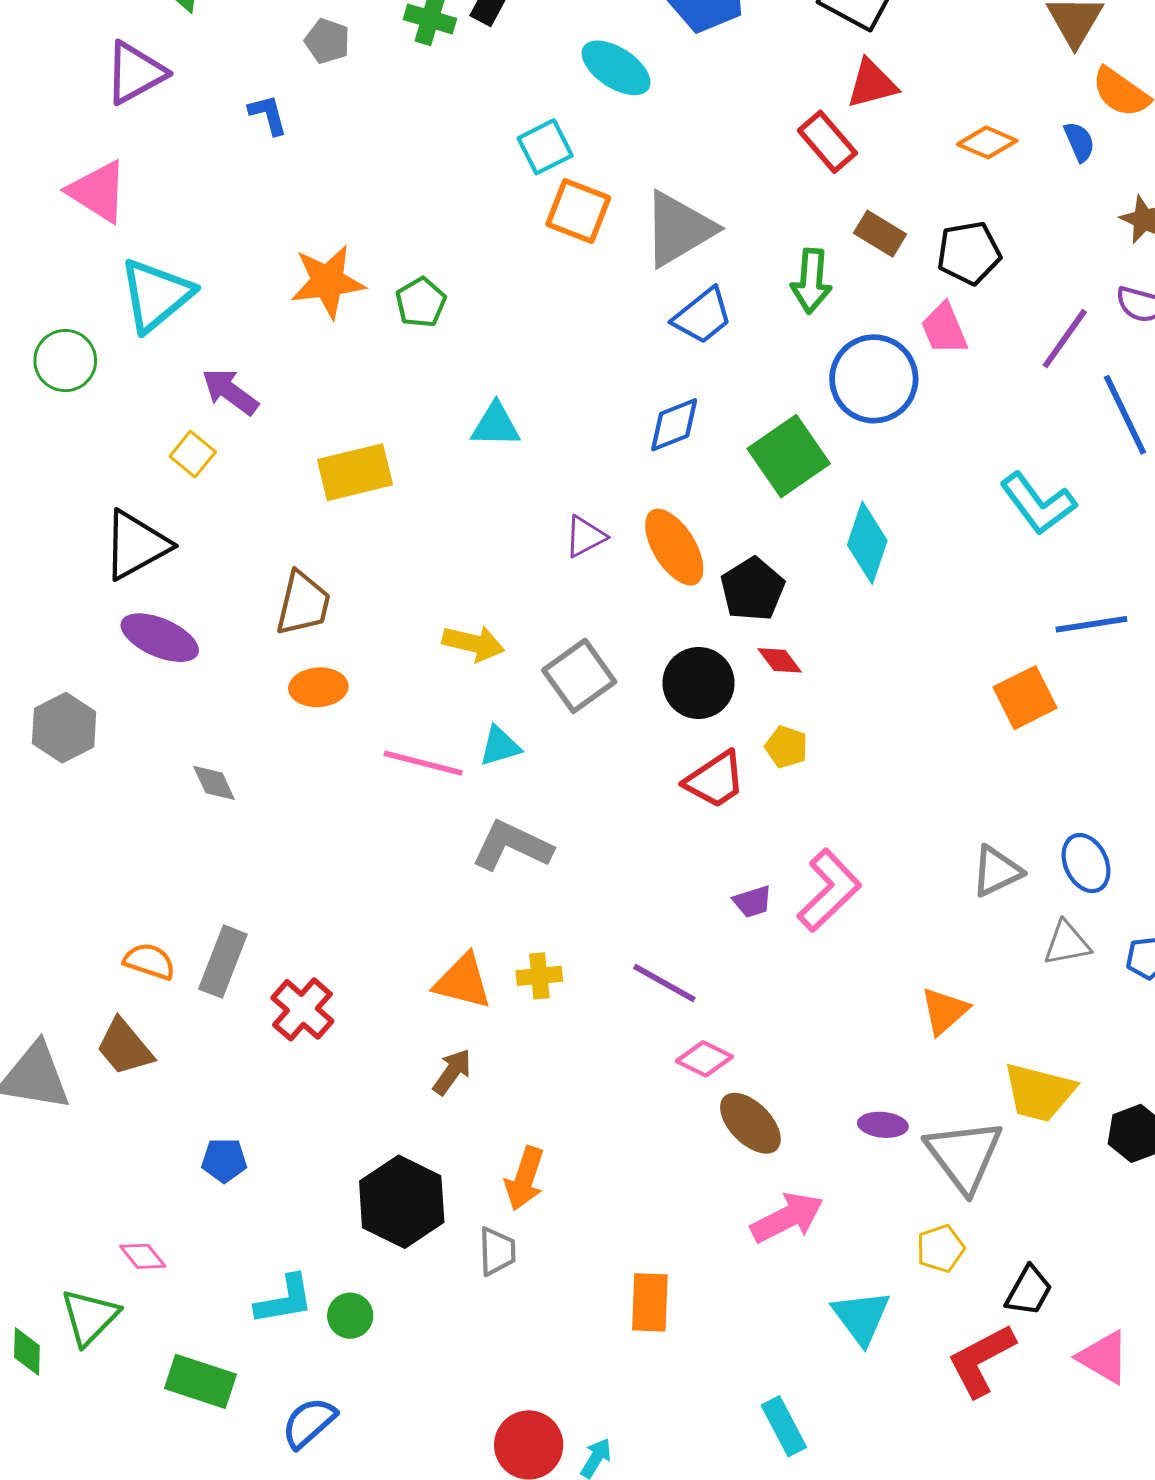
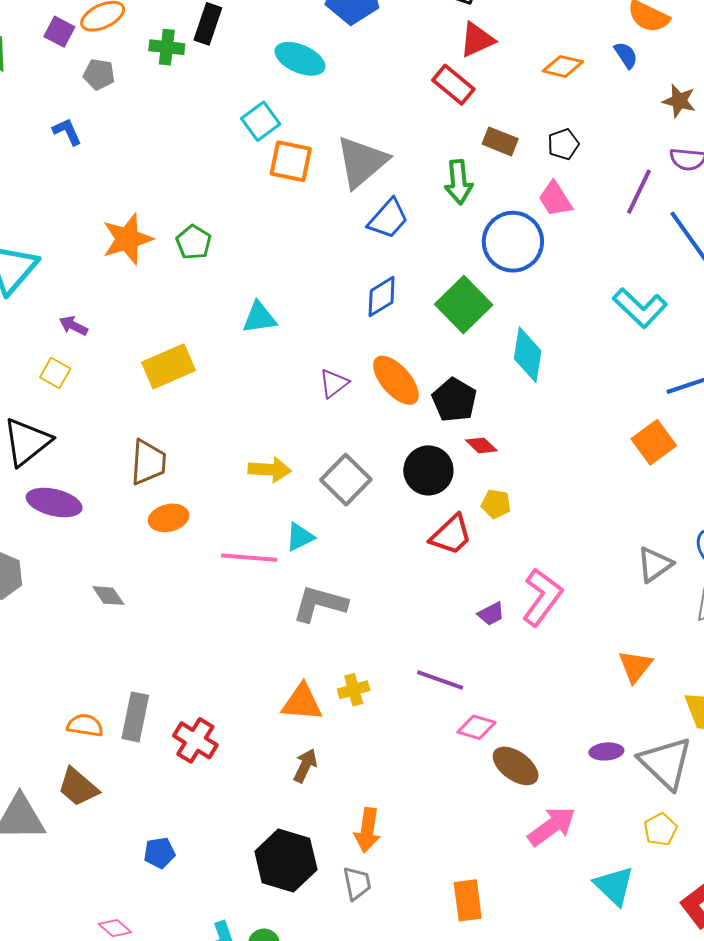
black pentagon: (969, 253) -> (563, 144), size x0.7
purple arrow: (230, 392) -> (73, 326), size x0.7

